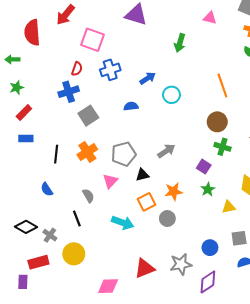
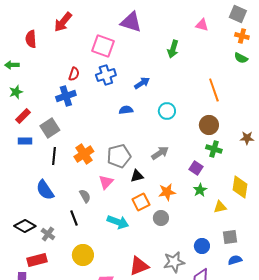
red semicircle: (32, 32) -> (31, 39), size x0.7
pink square: (93, 40) -> (103, 46), moved
cyan circle: (172, 95) -> (167, 111), moved
gray square: (88, 116) -> (50, 128), moved
blue semicircle: (47, 189) -> (45, 190), size x1.5
yellow circle: (74, 254) -> (83, 255), moved

